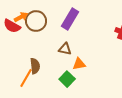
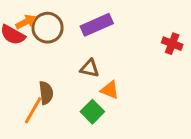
purple rectangle: (70, 19) -> (97, 25), turned 35
orange triangle: (79, 64) -> (110, 90), turned 32

